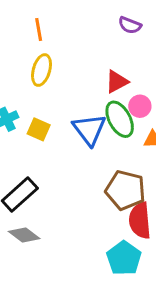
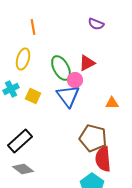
yellow ellipse: (41, 70) -> (23, 59), moved
pink circle: (140, 106) -> (75, 80), moved
green ellipse: (120, 119) -> (61, 68), moved

